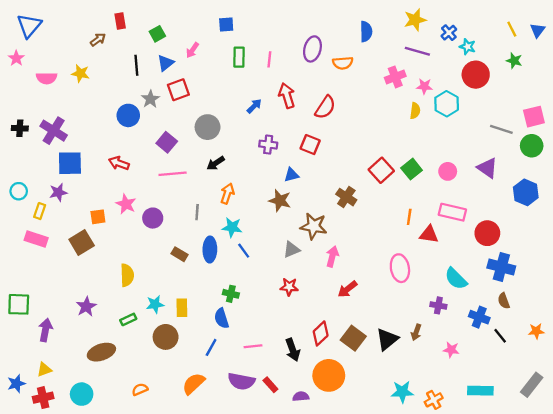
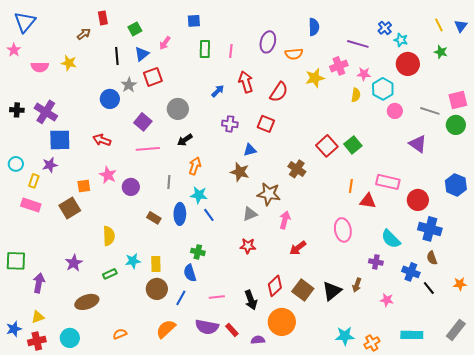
yellow star: (415, 20) -> (315, 78), moved
pink circle: (448, 171) -> (395, 111), moved
blue hexagon: (526, 192) -> (456, 185), moved
brown circle: (166, 337) -> (157, 289), moved

